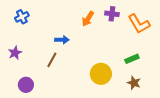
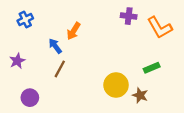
orange arrow: (88, 19) -> (74, 31), moved
blue arrow: (62, 40) -> (55, 46), moved, turned -128
brown star: (134, 83) -> (140, 95), moved

